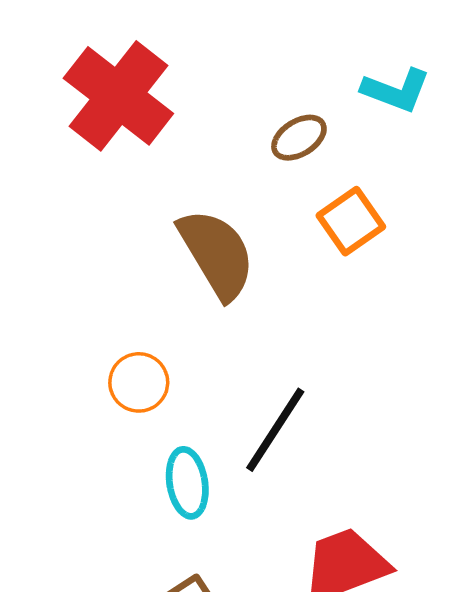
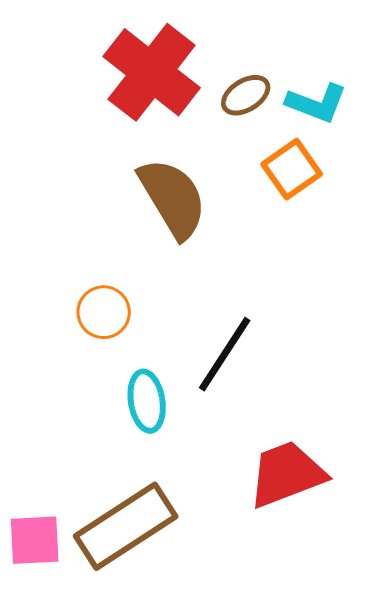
cyan L-shape: (396, 90) -> (317, 103), moved
red cross: (118, 96) -> (152, 72), moved

